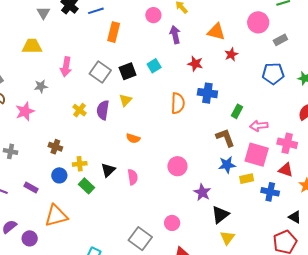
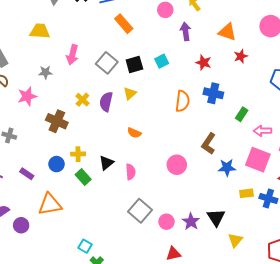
orange rectangle: (114, 32) -> (124, 24), turned -60
brown L-shape: (225, 138) -> (209, 144), moved, turned -130
brown cross: (55, 147) -> (57, 121), moved, size x1.5
yellow rectangle: (247, 179) -> (247, 193), moved
purple star: (202, 192) -> (191, 222), moved
black triangle: (220, 215) -> (216, 217), turned -30
yellow triangle: (227, 238) -> (235, 240), moved
gray square: (140, 239) -> (140, 211), moved

